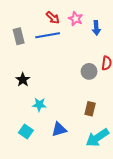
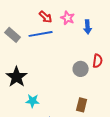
gray rectangle: (19, 36) -> (13, 35), turned -35
black star: (23, 80) -> (17, 77), size x1.5

